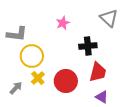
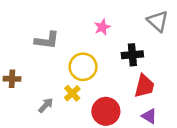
yellow circle: (32, 56) -> (83, 67), moved
red circle: (66, 81) -> (106, 111), moved

